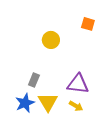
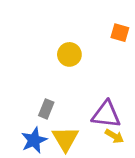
yellow arrow: (76, 106) -> (114, 136), moved

